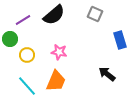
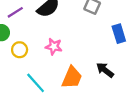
orange trapezoid: (56, 81) -> (72, 77), moved
cyan line: (27, 86) -> (36, 83), moved

